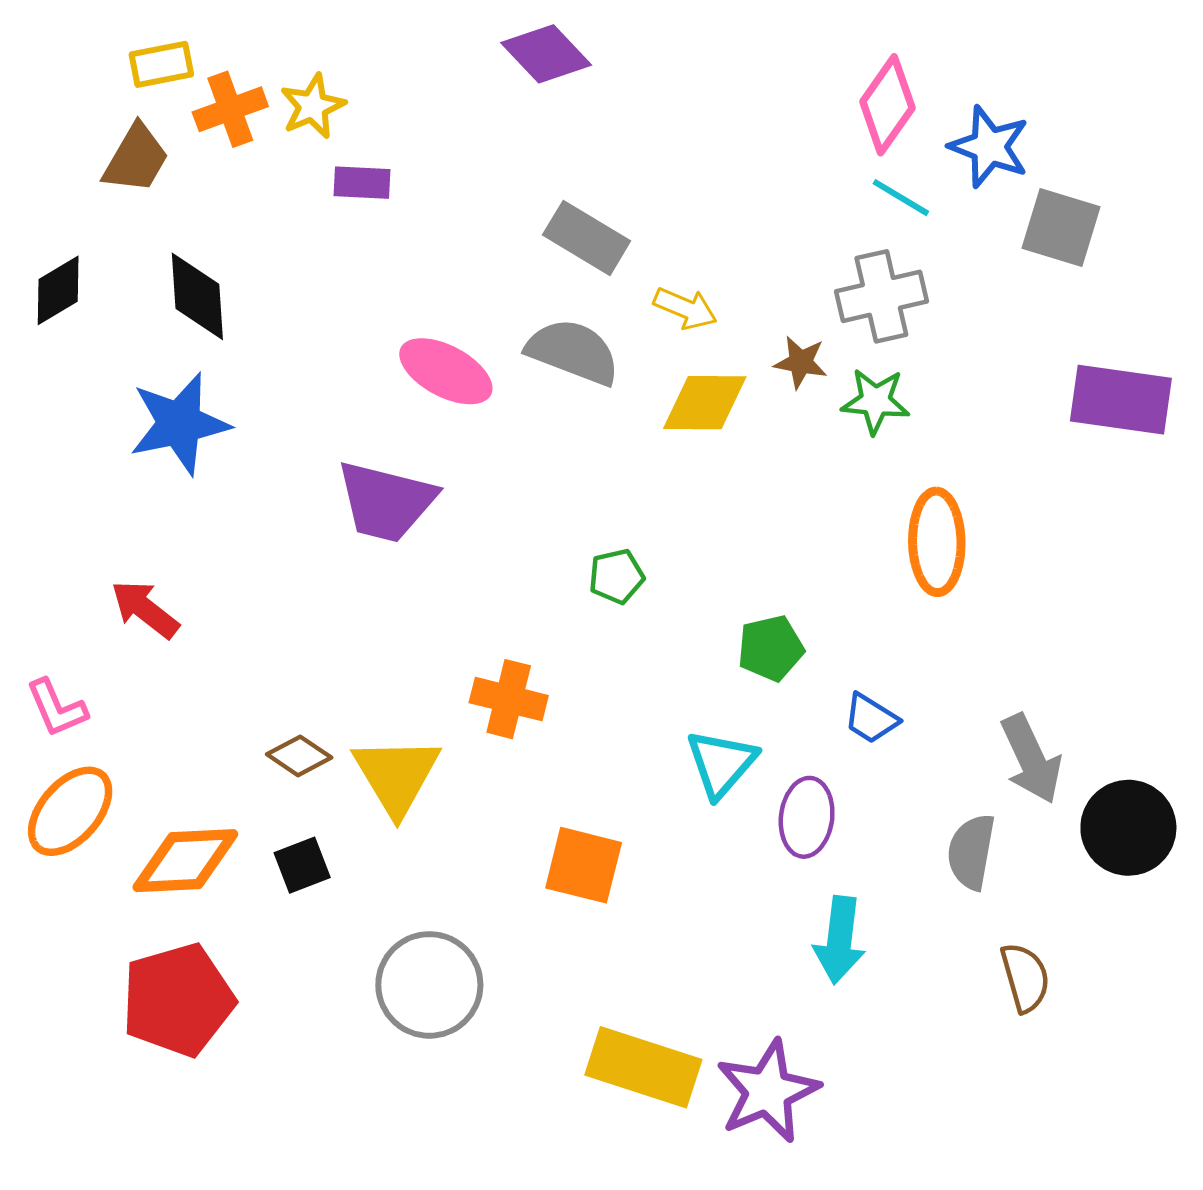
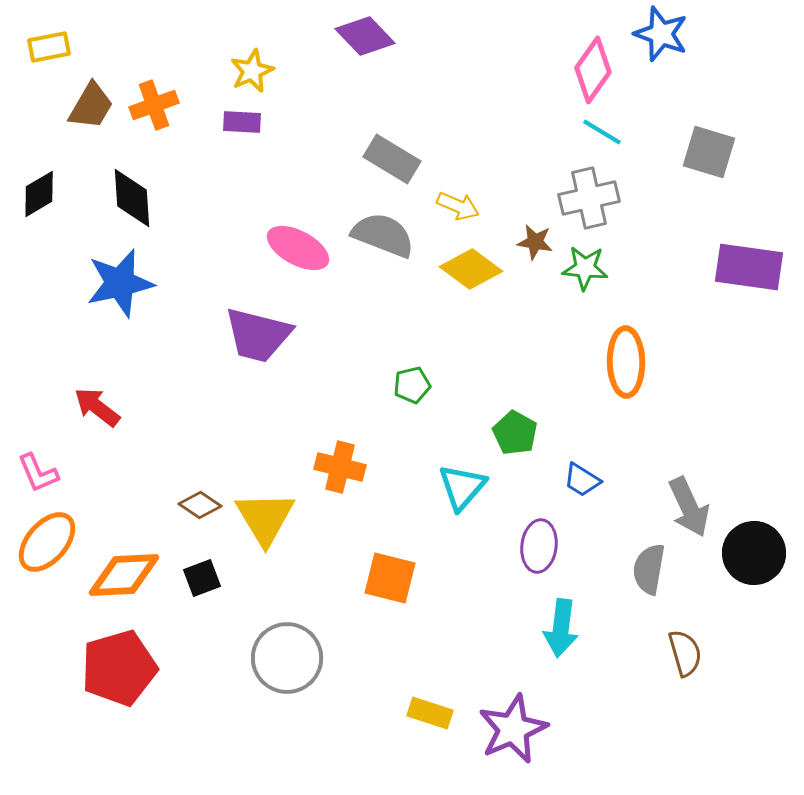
yellow rectangle: (161, 64) -> (49, 47), moved
yellow star: (313, 106) -> (252, 71), moved
orange cross: (230, 109) -> (154, 105), moved
blue star: (989, 147) -> (661, 34), moved
yellow diamond: (705, 403) -> (471, 269), turned 36
green pentagon: (771, 648) -> (515, 433), turned -30
cyan triangle: (721, 763) -> (462, 487), moved
yellow rectangle: (643, 1067) -> (430, 713), size x0.6

